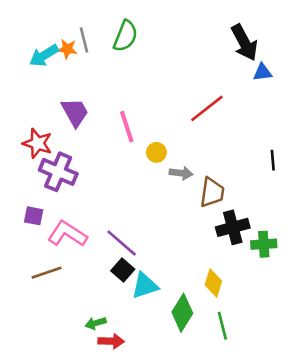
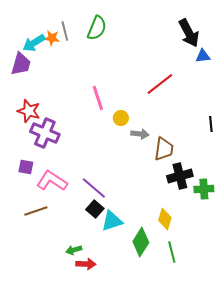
purple trapezoid: (75, 112) -> (21, 64), moved, turned 45

